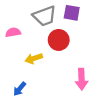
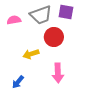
pink semicircle: (13, 32) -> (14, 20), moved
pink arrow: (81, 79) -> (58, 73), moved

